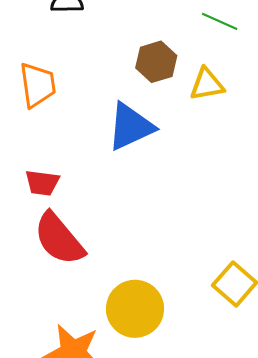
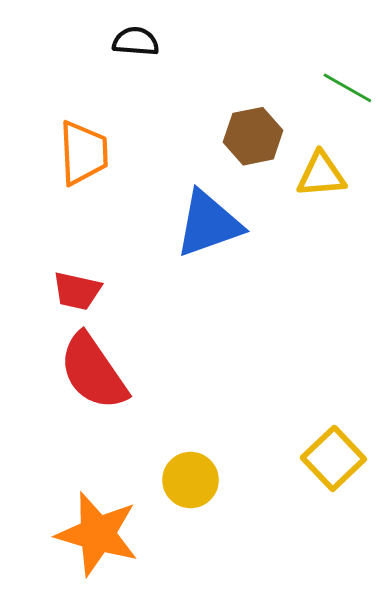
yellow circle: (135, 309) -> (190, 480), size x0.7

